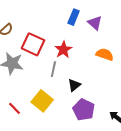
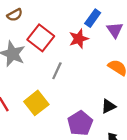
red star: (63, 50) -> (79, 39), moved
black triangle: (74, 85) -> (108, 106), moved

